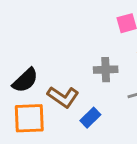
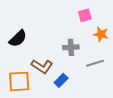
black semicircle: (25, 80) -> (18, 38), moved

